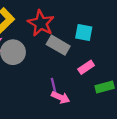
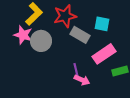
red star: (41, 23) -> (65, 16), turned 30
pink rectangle: (86, 67) -> (104, 54), size x1.6

